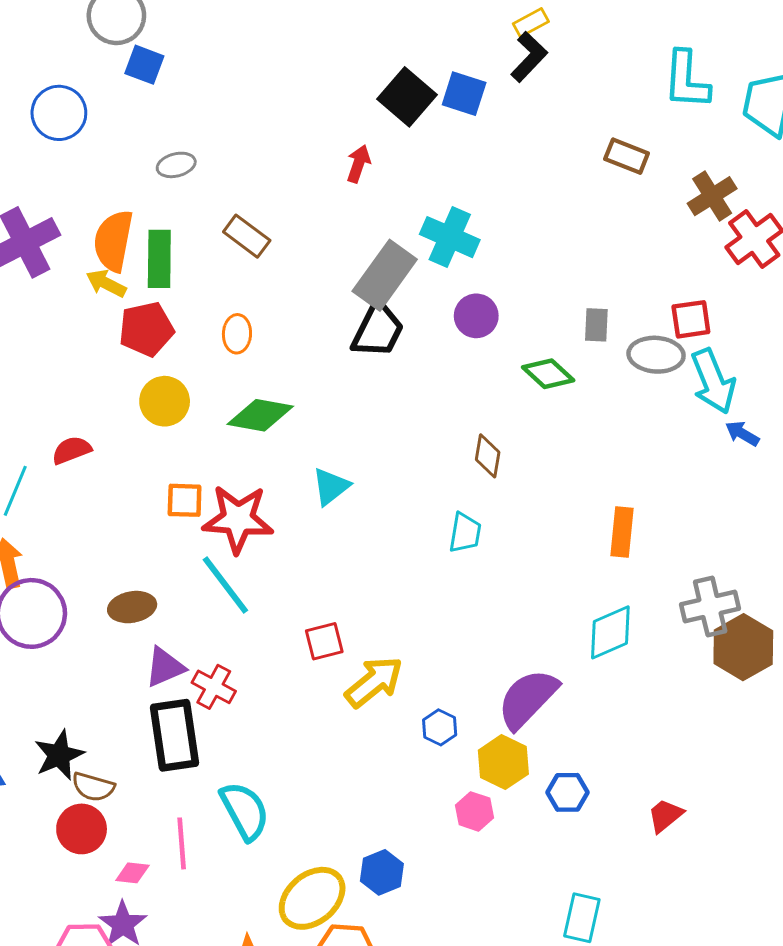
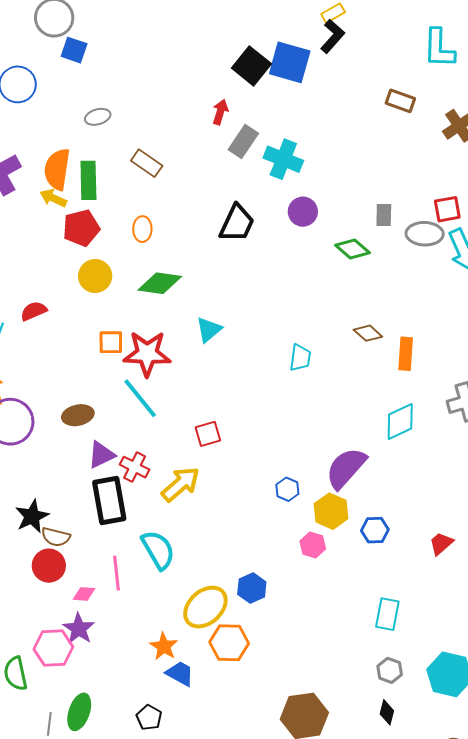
blue square: (464, 94) -> (290, 62), size x1.4
gray rectangle: (385, 275) -> (243, 142), moved, size x0.7
brown diamond: (488, 456) -> (368, 333), moved, turned -56
yellow arrow: (374, 682) -> (181, 484), moved

